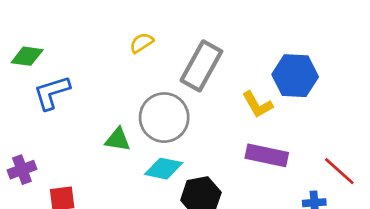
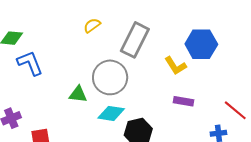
blue L-shape: (52, 93) -> (30, 63), turned 88
purple rectangle: (267, 155) -> (184, 101), size x0.7

